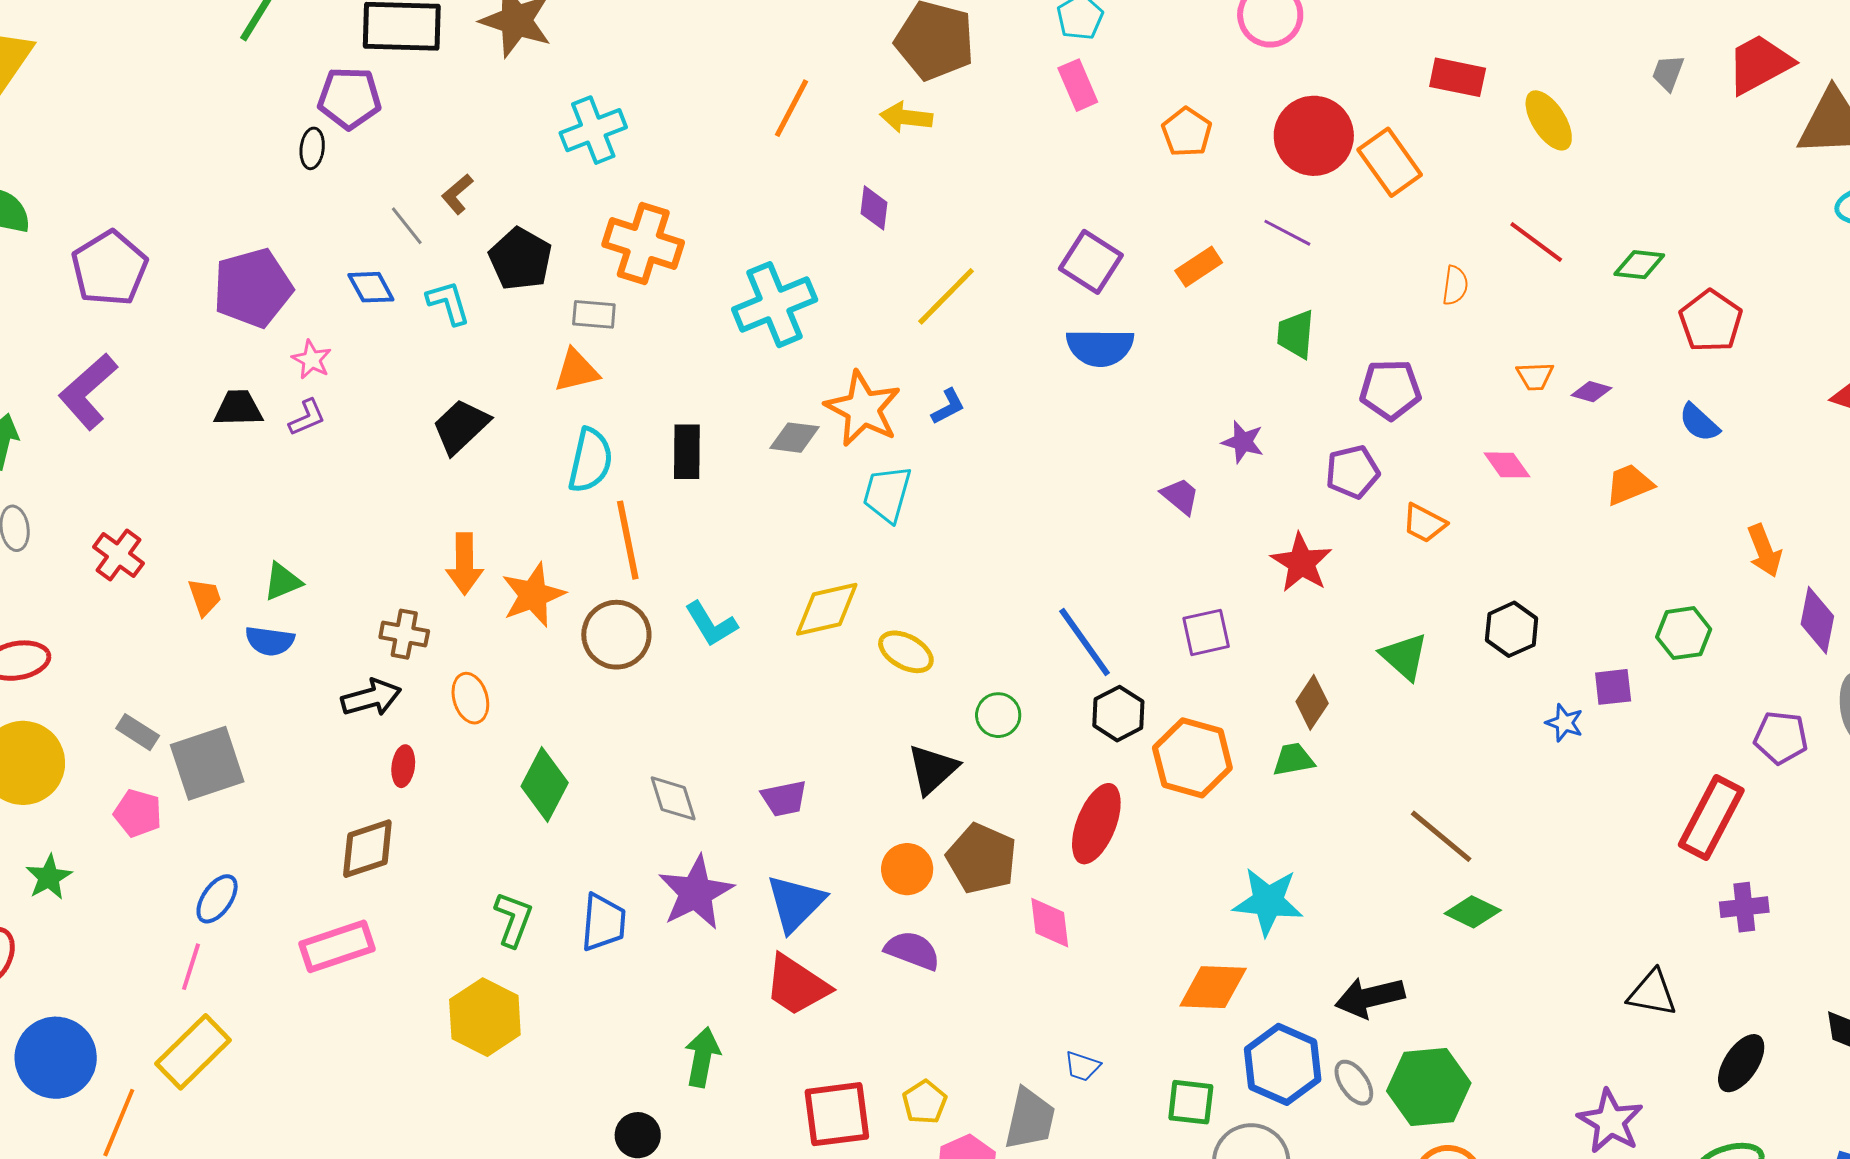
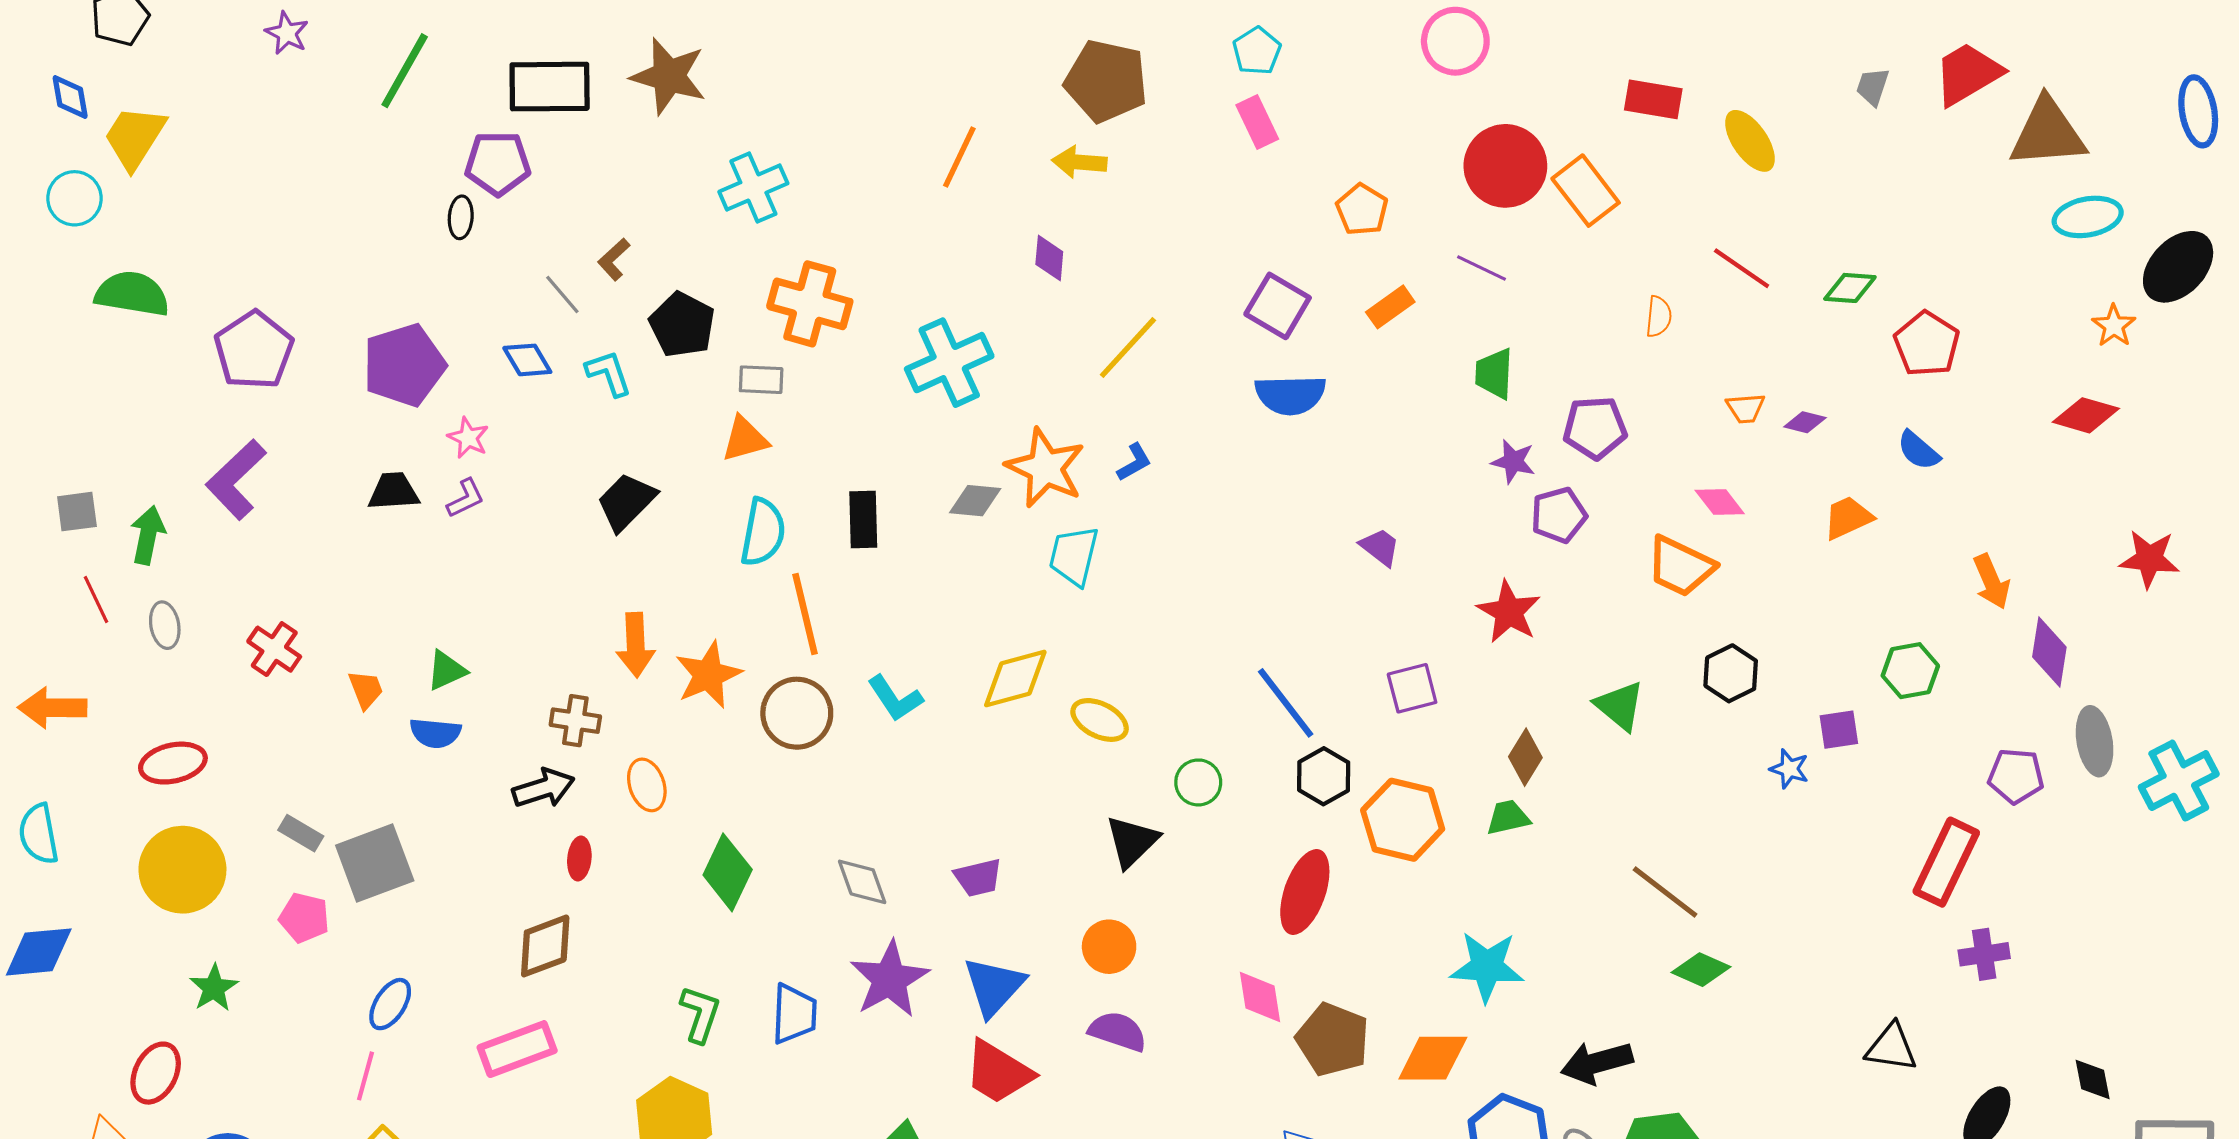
orange pentagon: (1187, 132) -> (1362, 210), moved
purple star: (1243, 442) -> (1513, 461), moved
orange trapezoid: (1424, 523) -> (1680, 566), moved, size x1.5
brown pentagon: (982, 858) -> (1333, 1039), moved

